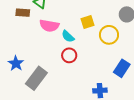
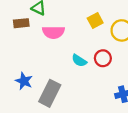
cyan semicircle: (68, 36) -> (79, 61), moved
red circle: (69, 55) -> (103, 58), moved

